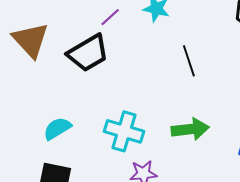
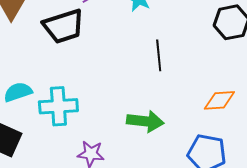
cyan cross: (124, 131) -> (58, 106), moved, turned -33

